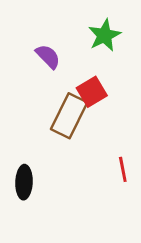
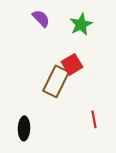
purple semicircle: (48, 56) -> (41, 18), moved

